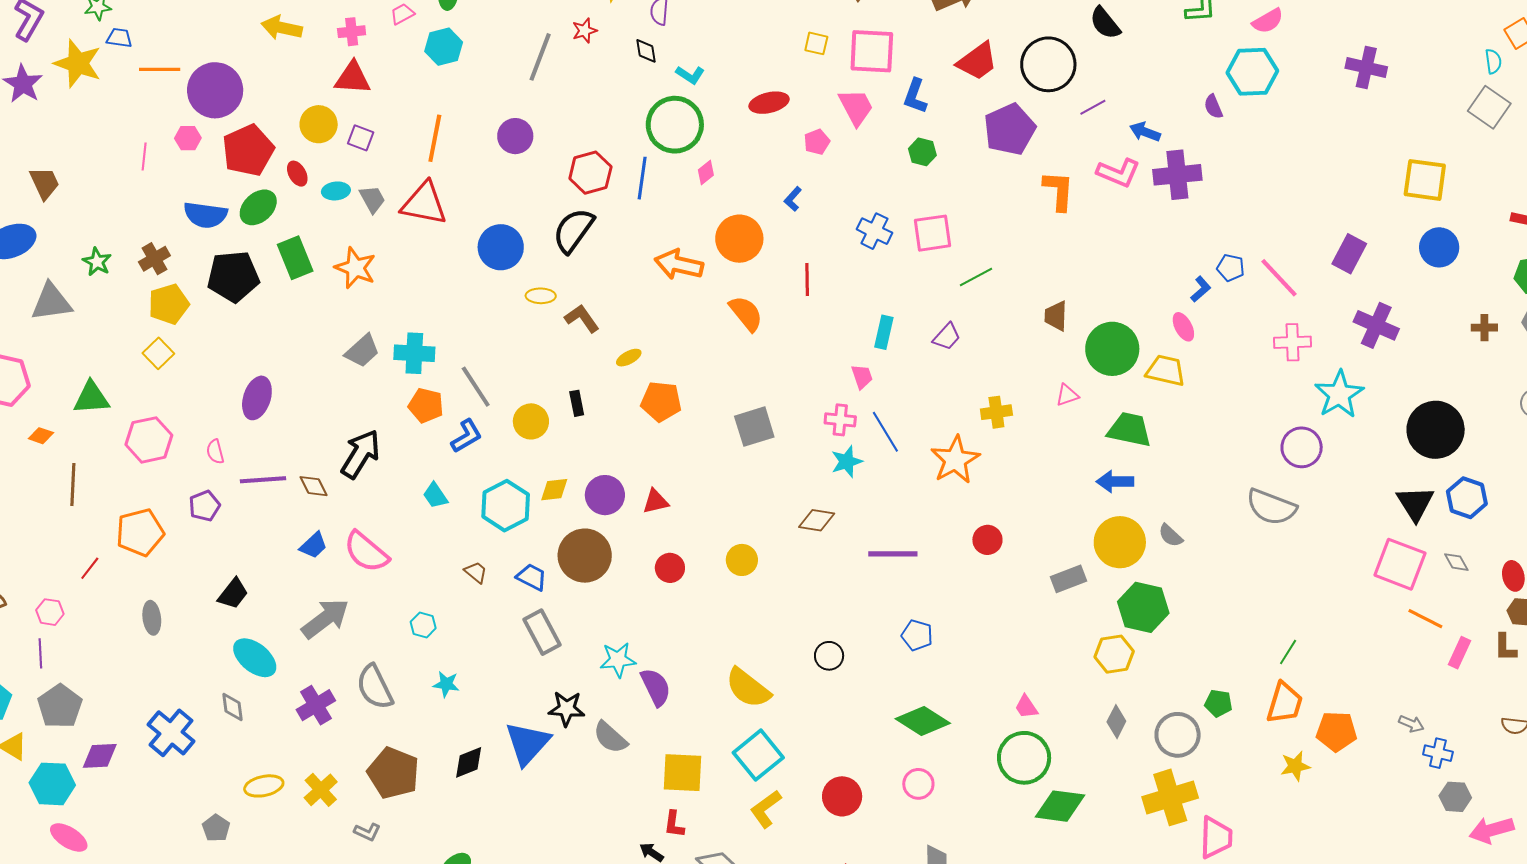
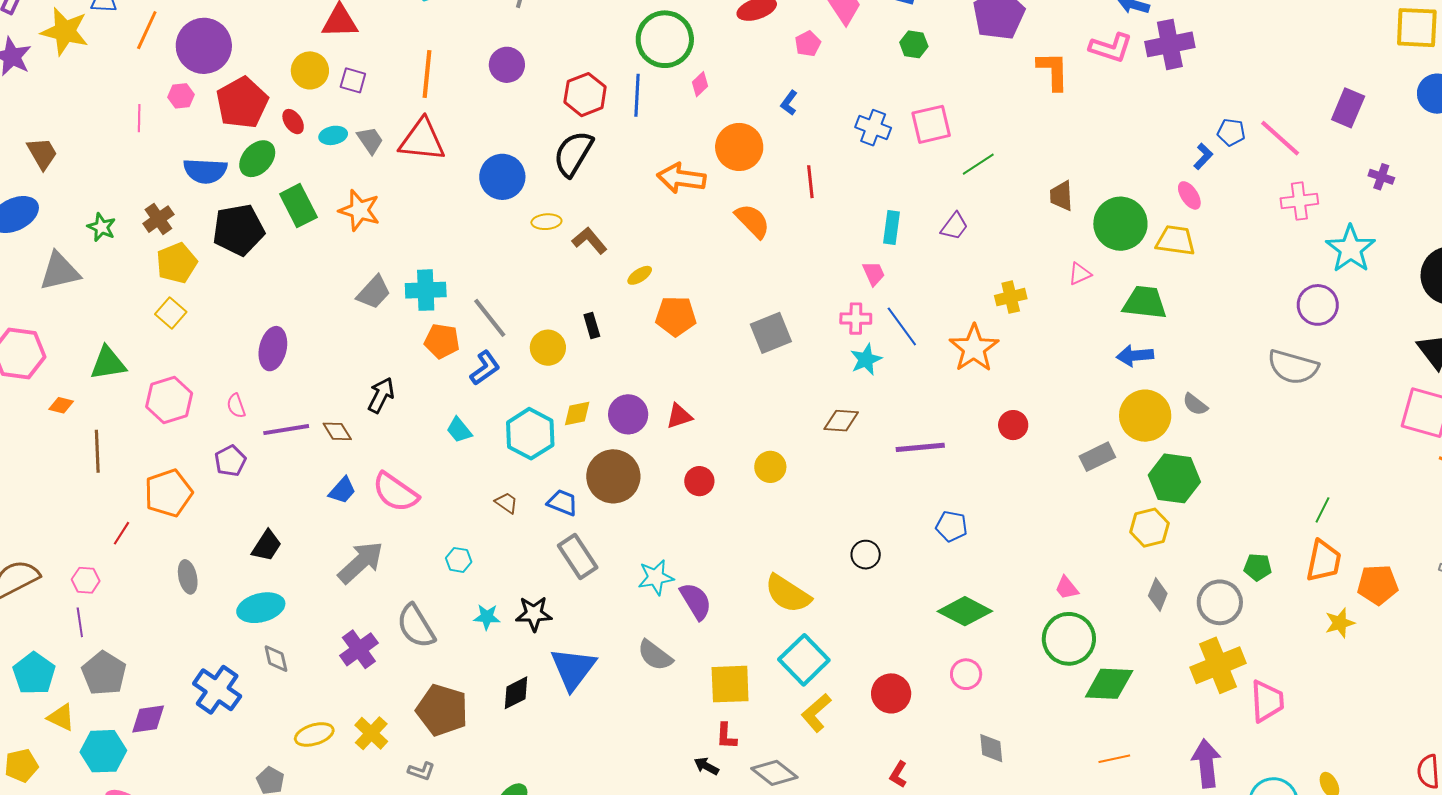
orange line: (160, 69) -> (147, 30), turned -60
purple cross: (1376, 325) -> (1381, 177), size x0.6
black arrow: (361, 454) -> (381, 395), size x0.7
cyan ellipse: (255, 658) -> (261, 608), moved, turned -48
black star: (567, 709) -> (534, 614), moved

